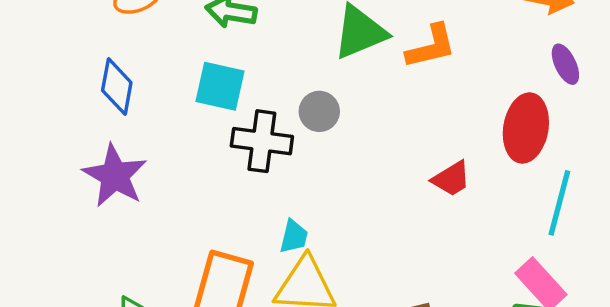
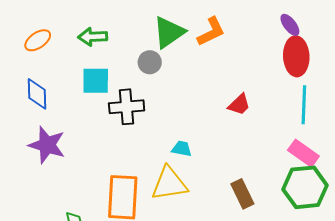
gray circle: (319, 111) -> (150, 62), moved
red ellipse: (526, 128) -> (296, 56), moved
cyan trapezoid: (294, 237) -> (182, 149), moved, turned -80

